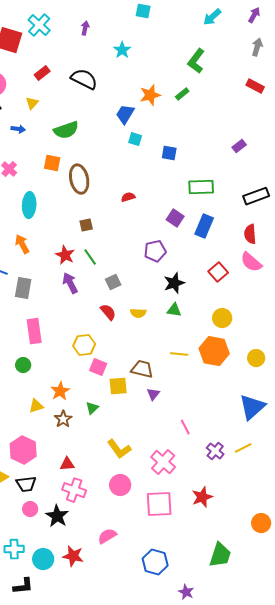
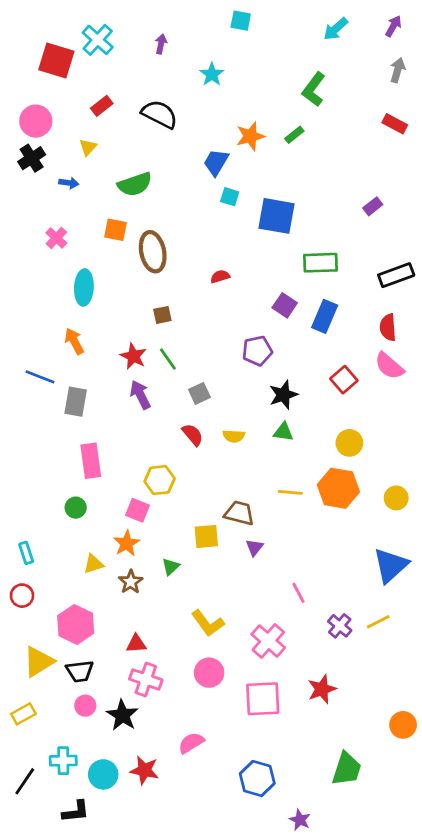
blue square: (169, 153) -> (276, 216), size x1.8
pink square: (98, 367) -> (138, 510), moved

